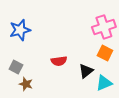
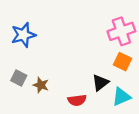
red semicircle: (59, 61) -> (77, 100), moved
brown star: (26, 84) -> (41, 85), moved

